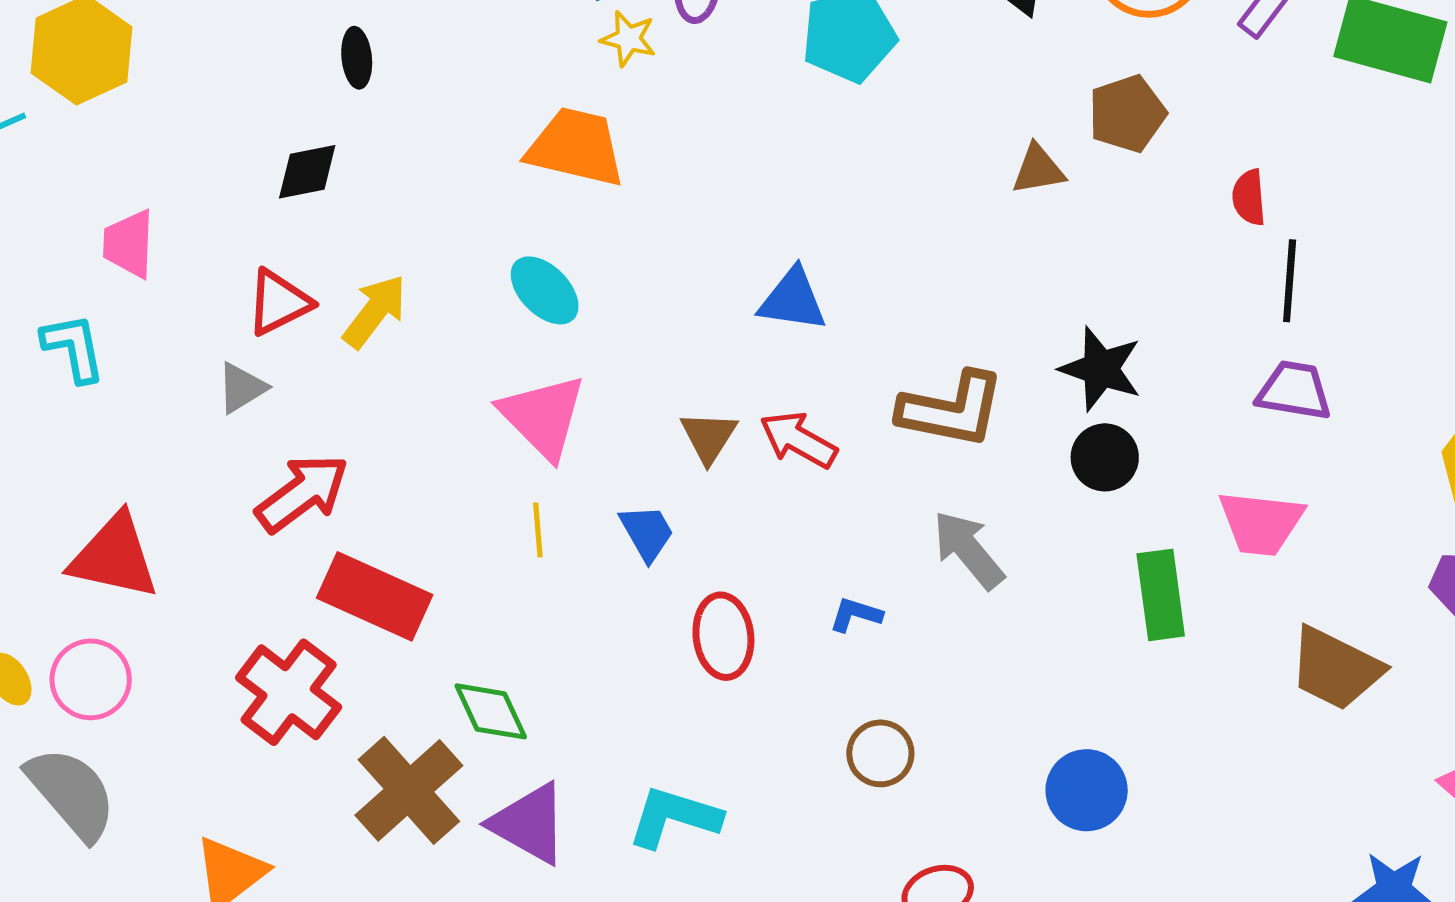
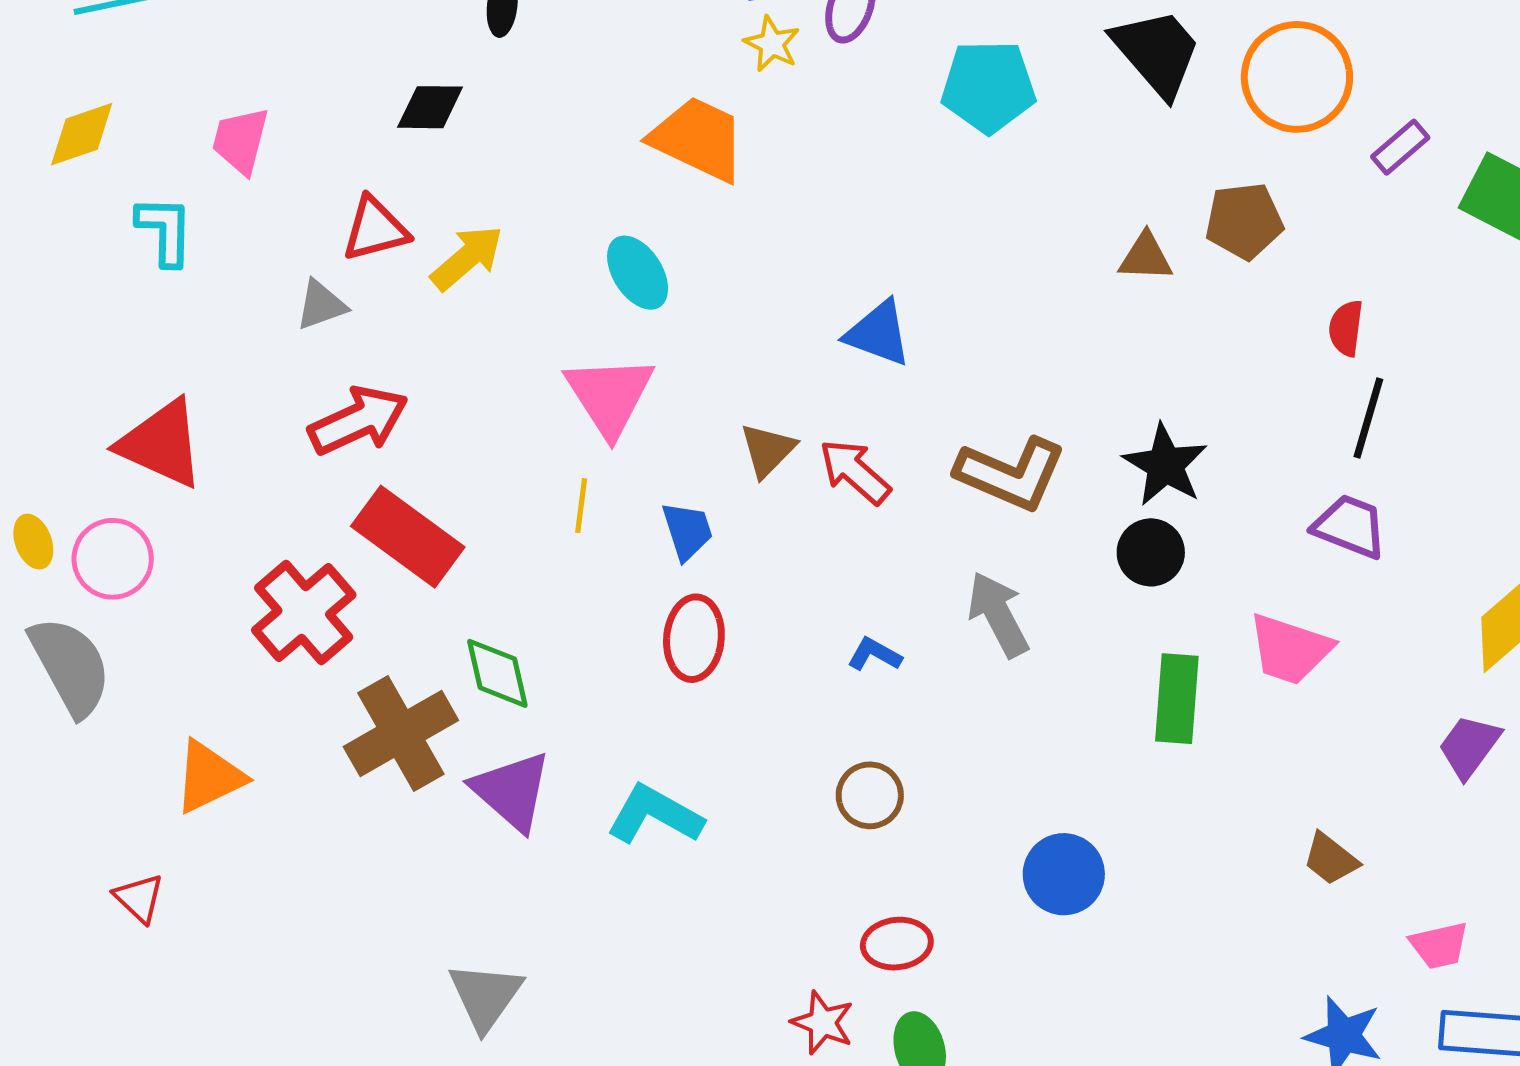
red ellipse: (723, 636) -> (694, 638), moved
brown trapezoid: (1336, 669) -> (1331, 859), moved, size x0.6

